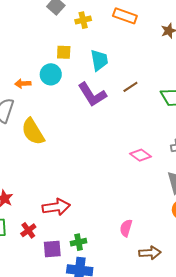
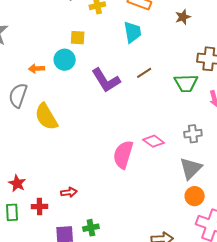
cyan trapezoid: (99, 60) -> (132, 32), moved
red arrow: (56, 207) -> (69, 192), size x0.6
pink semicircle: (126, 228) -> (123, 155), moved, size x1.6
red cross: (28, 230) -> (39, 207), moved, turned 35

